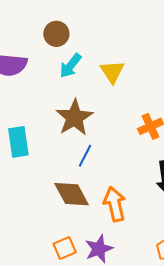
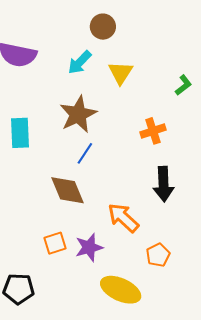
brown circle: (56, 34) -> (103, 27), moved
orange arrow: (115, 204) -> (123, 218), moved, turned -40

